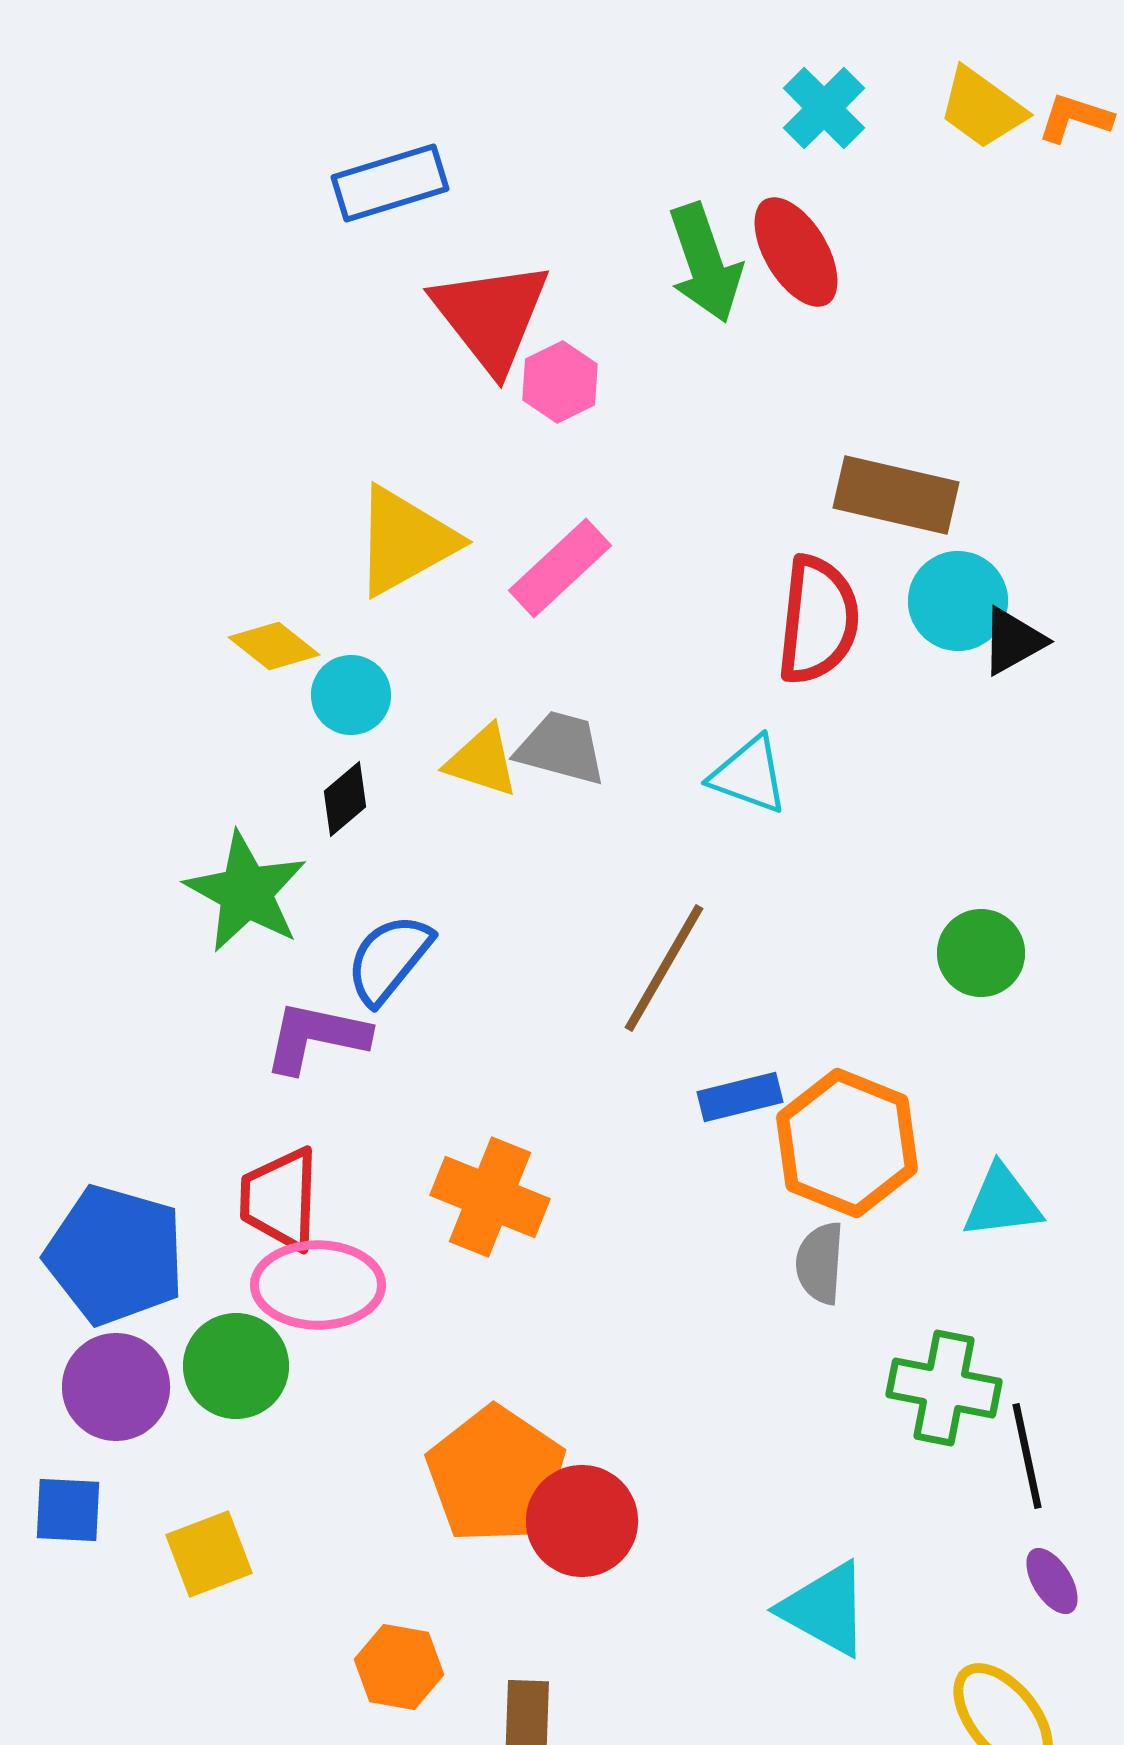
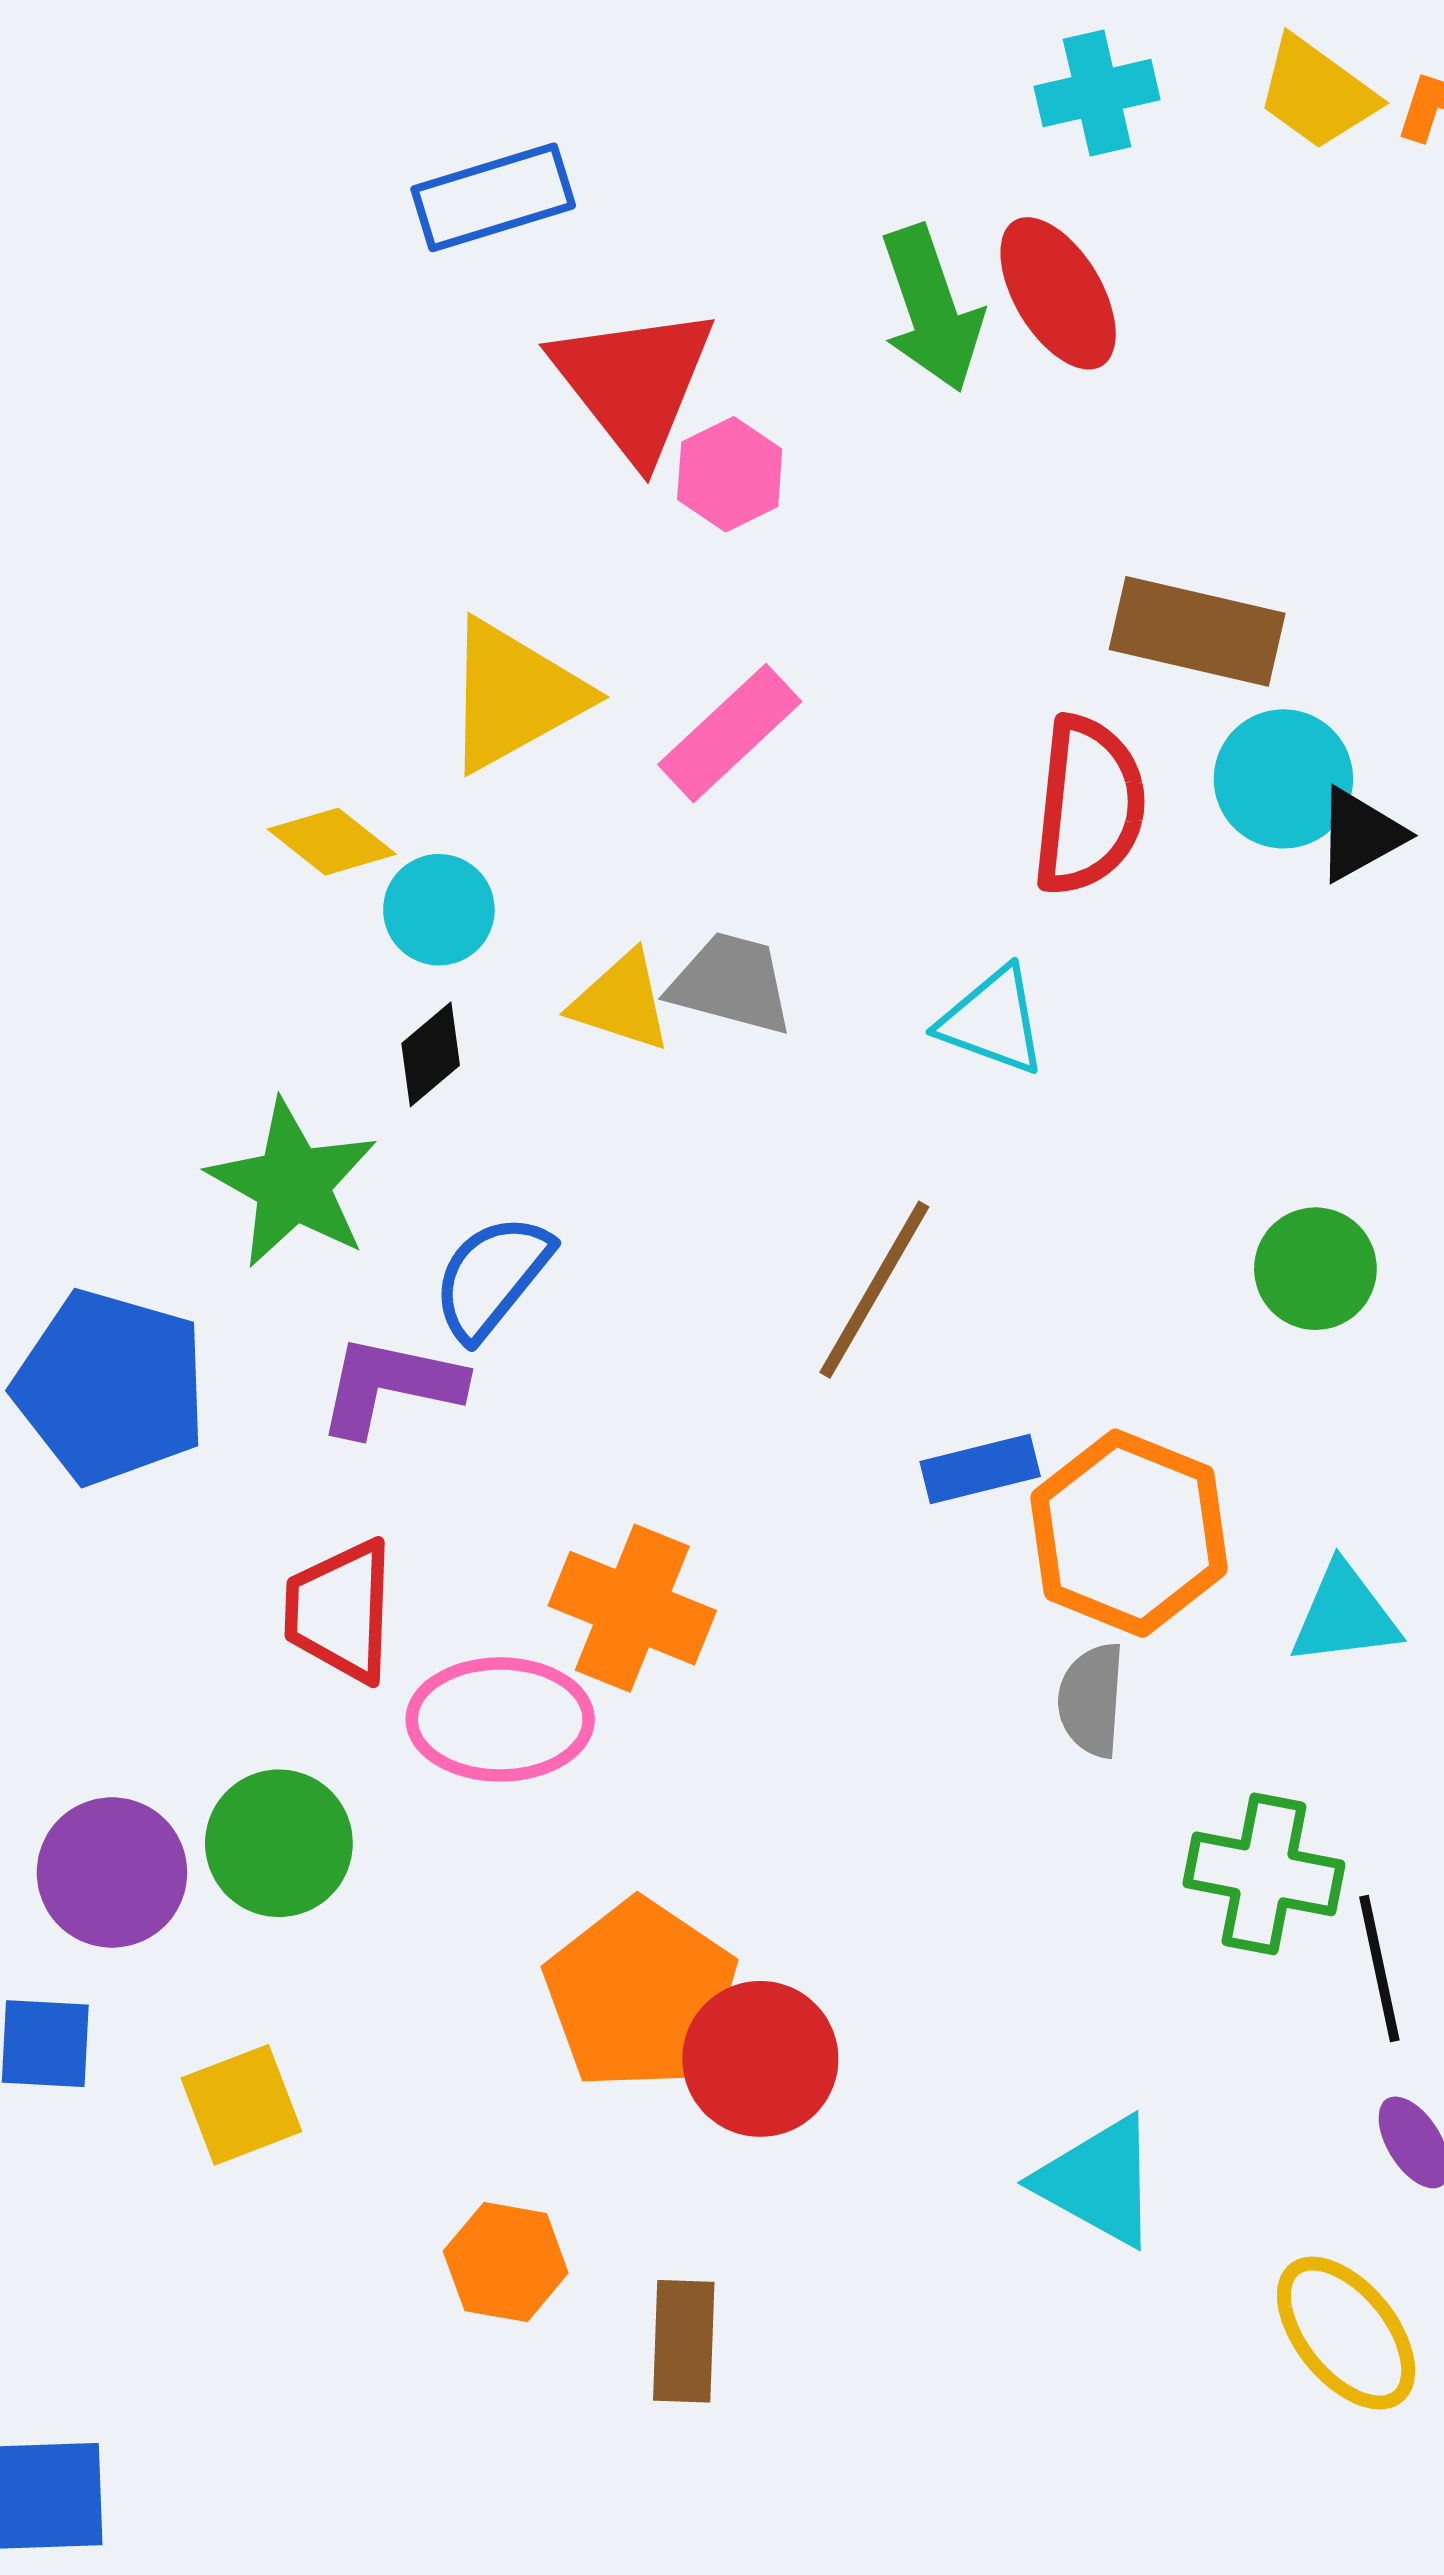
cyan cross: (824, 108) -> (1097, 93), turned 32
blue pentagon: (115, 1255) -> (111, 1387), moved
pink ellipse: (318, 1285) -> (500, 1719), moved

